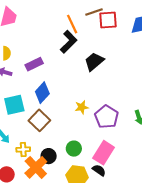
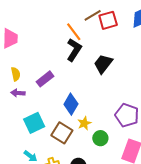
blue diamond: (42, 93) -> (71, 104), moved
yellow star: (82, 107) -> (84, 123), moved
green circle: (74, 149) -> (100, 138), moved

